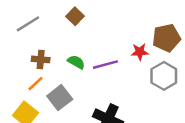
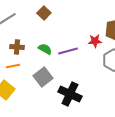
orange line: (36, 84) -> (13, 66), turned 32
gray square: (60, 98) -> (43, 77), moved

